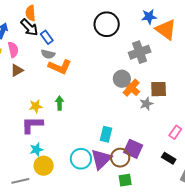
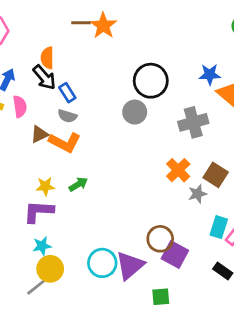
orange L-shape: (60, 67) -> (65, 142), moved
brown triangle: (17, 70) -> (39, 134), moved
gray circle: (122, 79) -> (135, 112), moved
brown square: (159, 89) -> (216, 175), turned 30
green arrow: (60, 103) -> (78, 184), turned 56
cyan rectangle: (106, 134) -> (219, 227), moved
brown circle: (120, 158) -> (160, 239), moved
gray line: (20, 181) -> (37, 286), moved, turned -30

